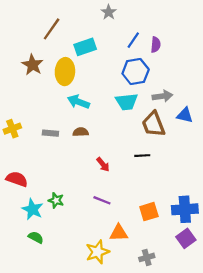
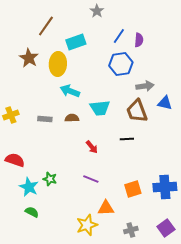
cyan trapezoid: (127, 102) -> (100, 108), moved
purple square: (186, 238) -> (166, 228), moved

